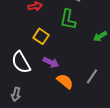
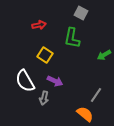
orange semicircle: (65, 81) -> (85, 114), moved
gray arrow: (16, 94) -> (44, 98), moved

